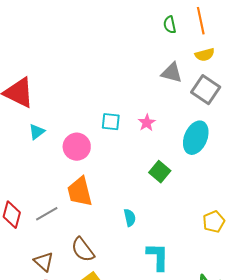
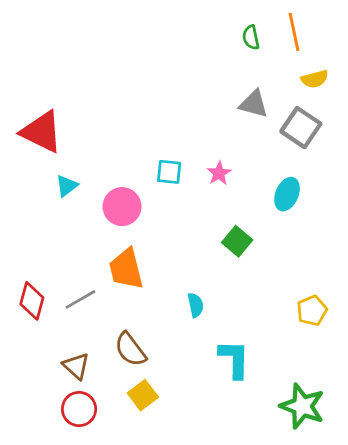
yellow semicircle: (205, 55) -> (315, 79), moved
cyan ellipse: (196, 138) -> (287, 194), size x0.7

